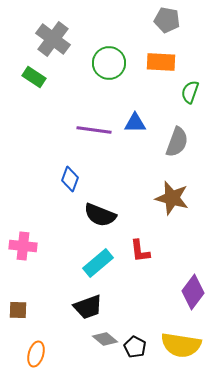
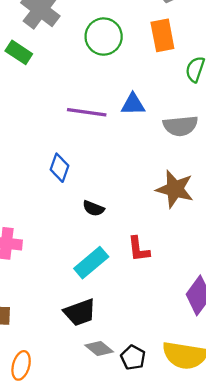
orange rectangle: (161, 62) -> (162, 35), turned 76
gray semicircle: (177, 142) -> (180, 126), turned 64
black semicircle: (100, 215) -> (93, 208), size x0.6

